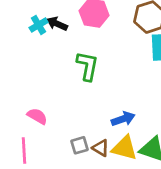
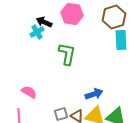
cyan cross: (39, 25) -> (37, 32), moved

